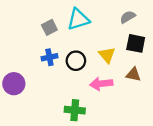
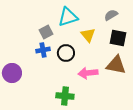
gray square: (49, 27) -> (46, 32), moved
yellow triangle: (107, 55) -> (88, 35), moved
brown triangle: (133, 75) -> (116, 65), size x1.5

